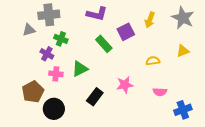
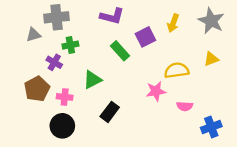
green cross: (61, 39) -> (70, 45), turned -32
yellow semicircle: (153, 61) -> (177, 70), size x1.5
pink cross: (56, 74) -> (65, 97), moved
pink star: (125, 85) -> (156, 91), moved
brown pentagon: (33, 92) -> (37, 89), moved

